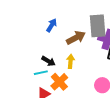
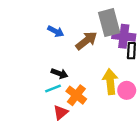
blue arrow: (52, 25) -> (56, 31), turned 96
yellow arrow: (71, 61) -> (110, 82), moved, size x1.5

